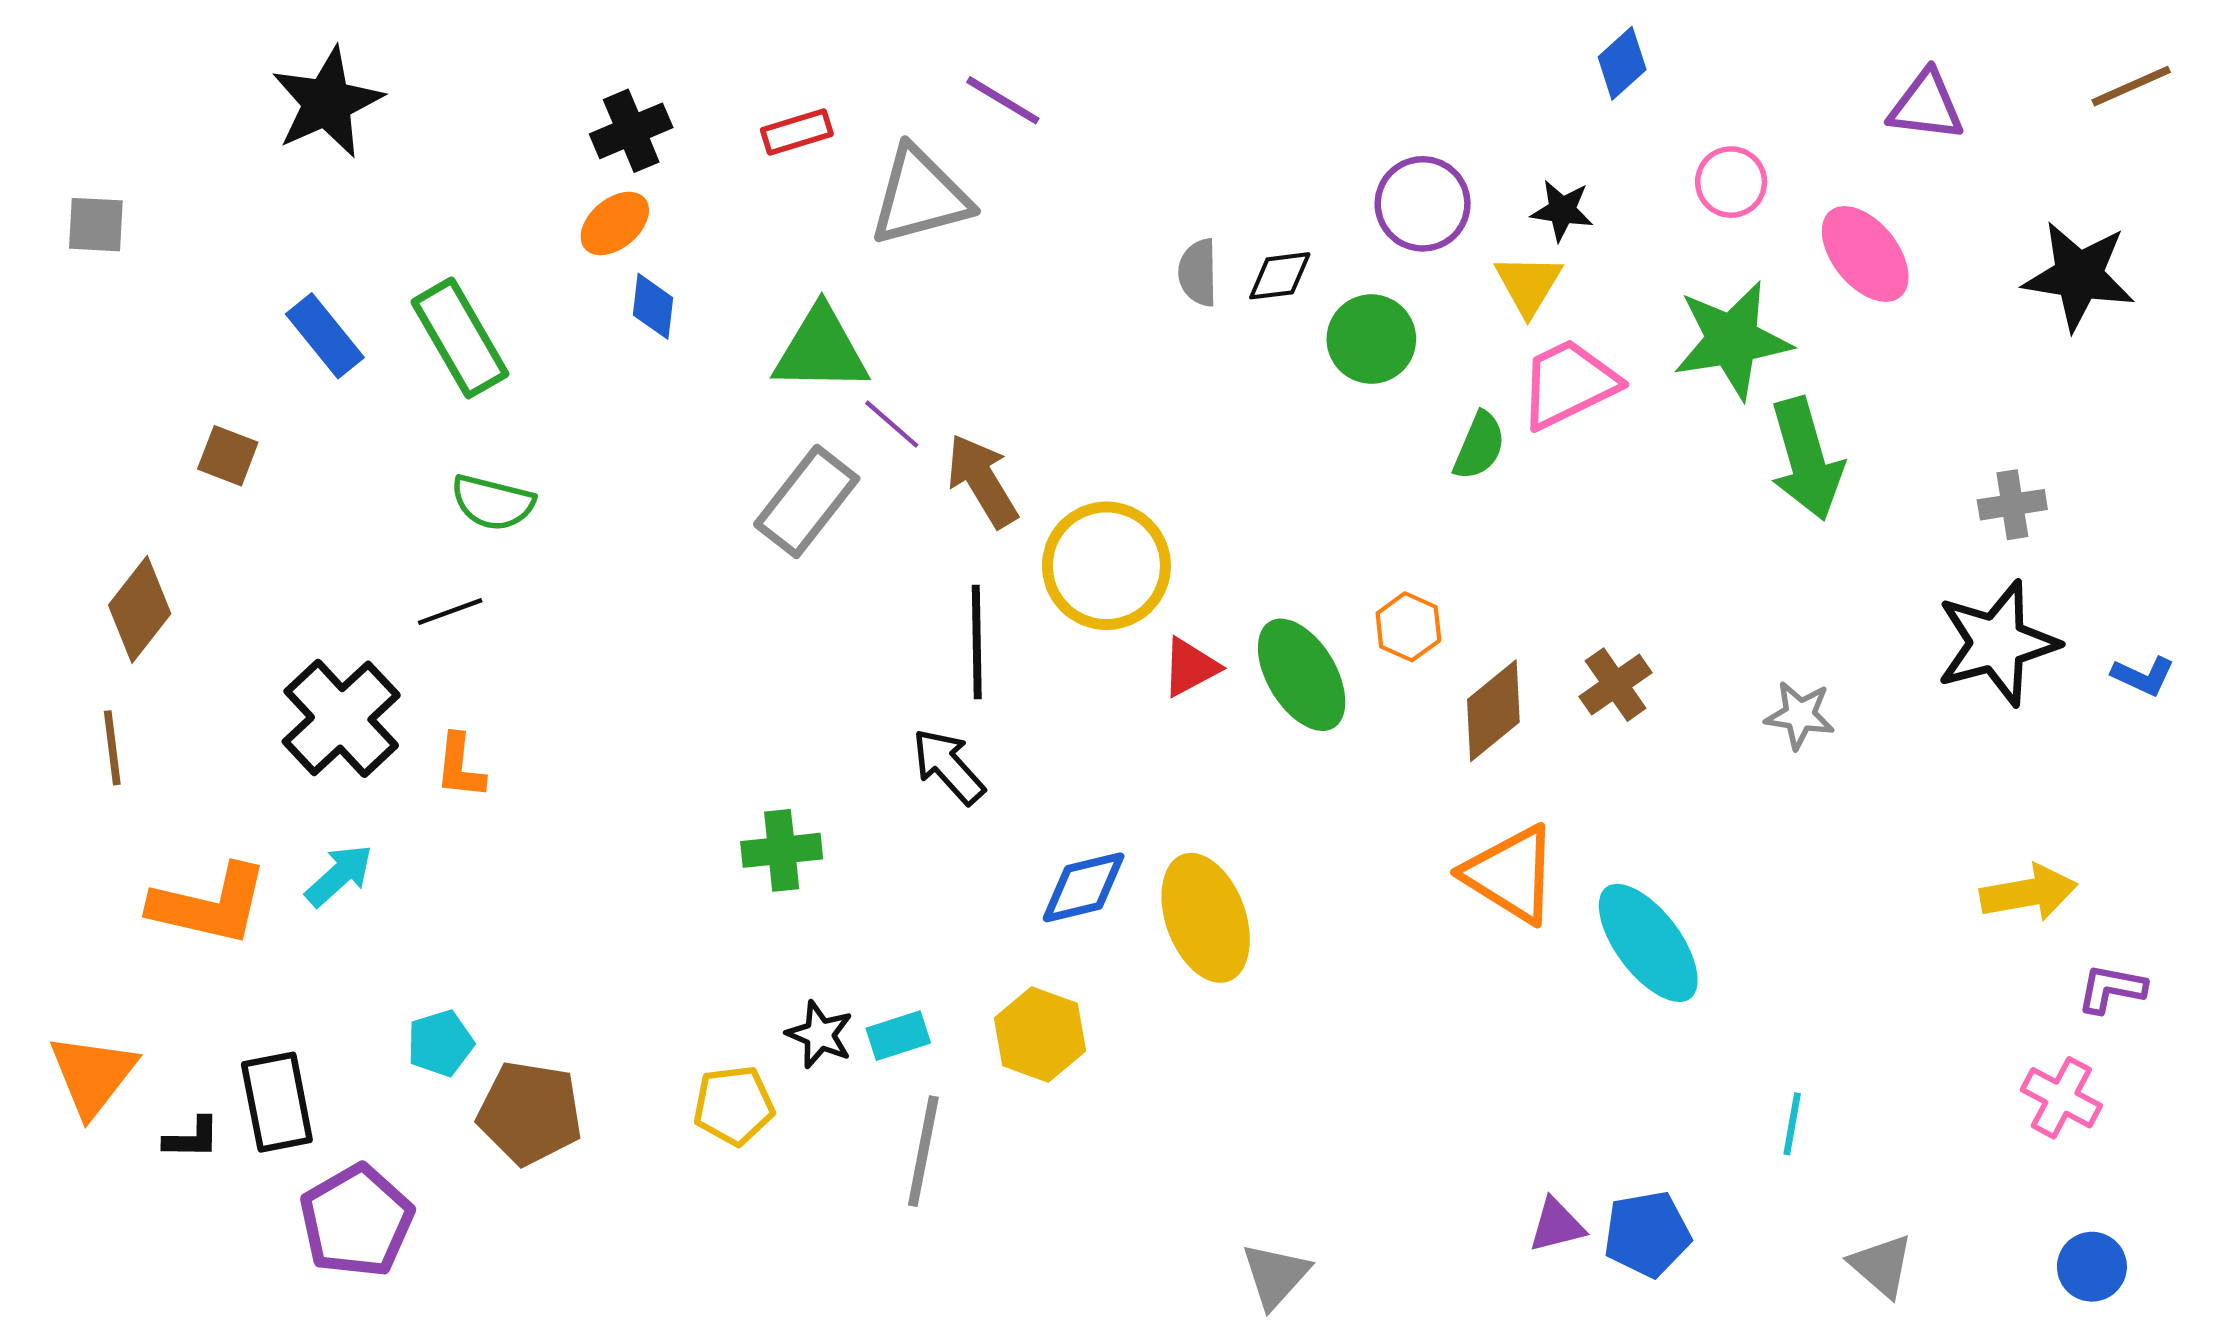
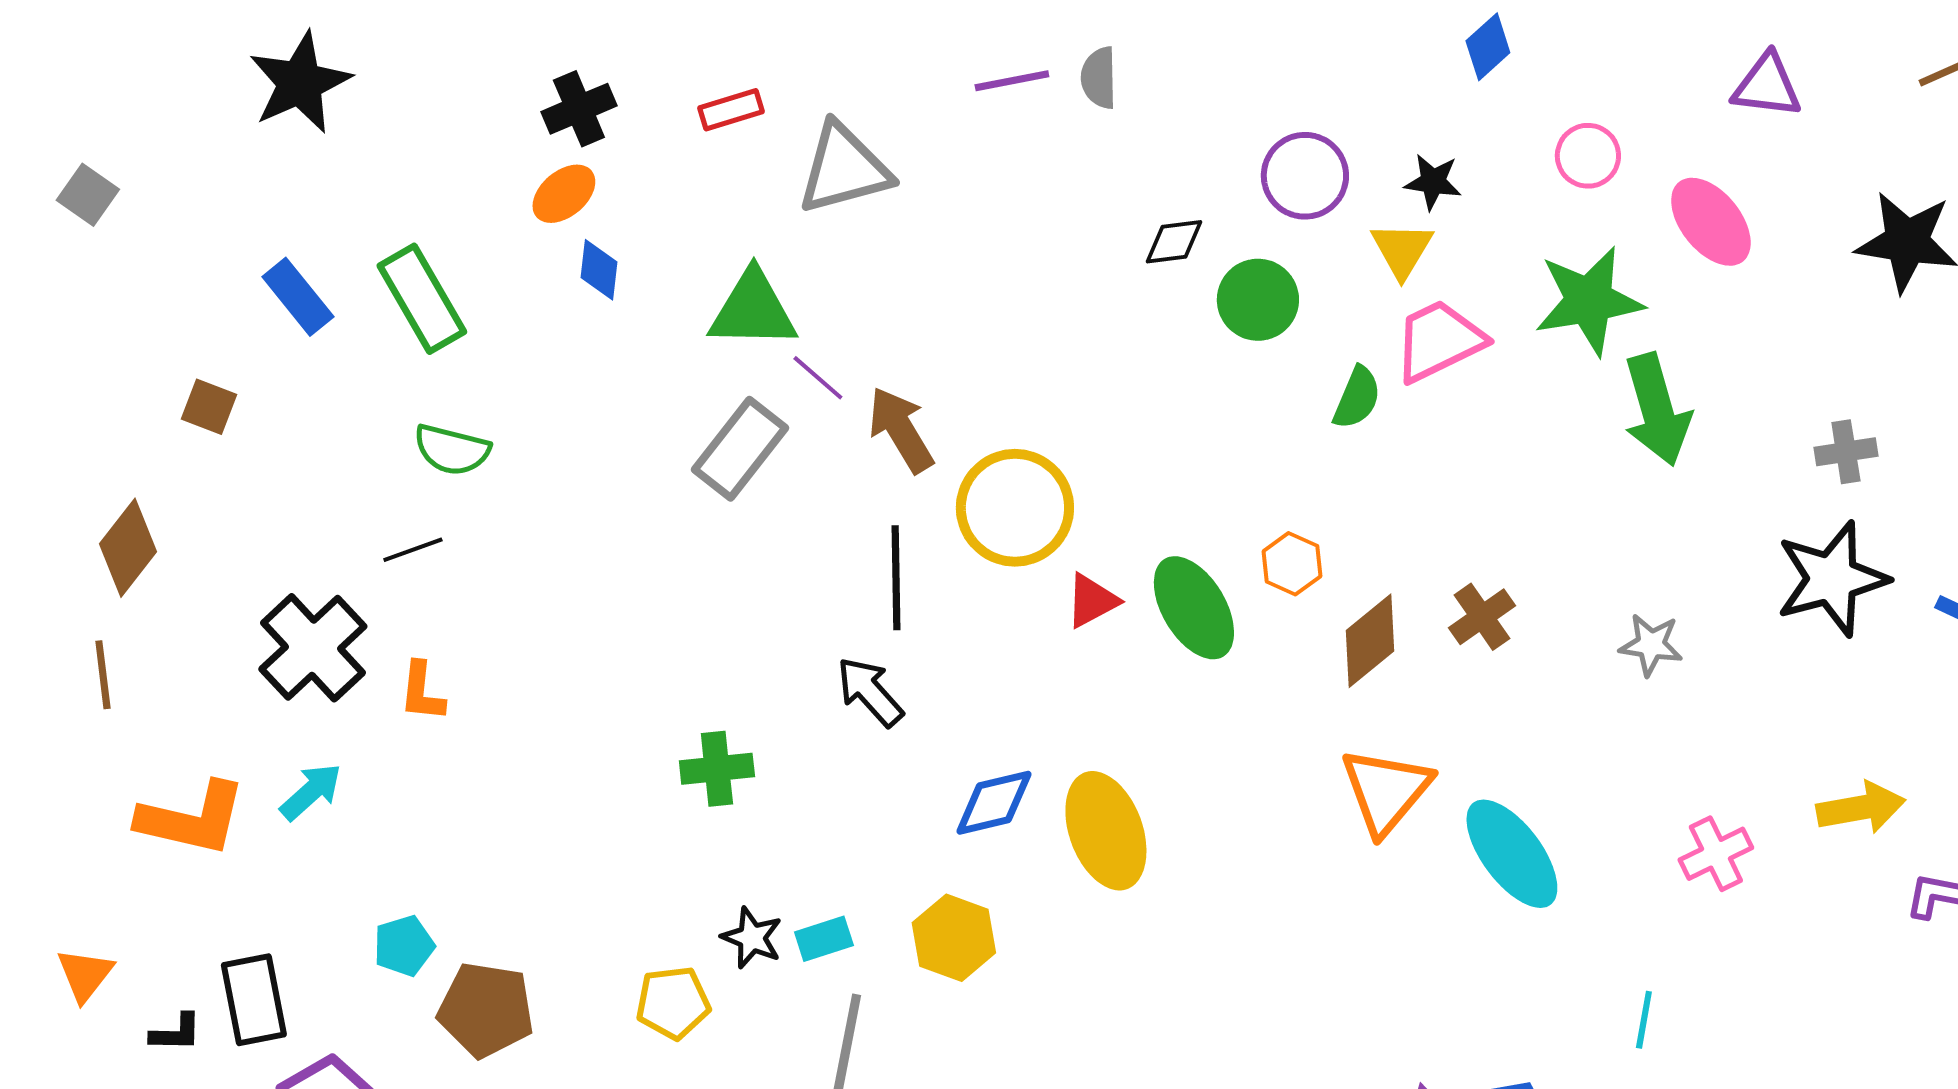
purple line: (1003, 100) -> (1012, 81), moved, turned -42
gray square: (96, 225) -> (88, 195), turned 32
gray semicircle: (1198, 273) -> (1099, 78), moved
orange triangle: (1511, 874) -> (1386, 791), turned 38
orange triangle: (93, 1075) -> (85, 975), size x0.7
pink cross: (2061, 1098) -> (1716, 854), moved, turned 36

